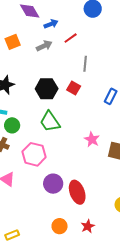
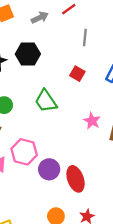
red square: (74, 88) -> (77, 74), moved
black hexagon: (47, 89) -> (28, 54), moved
pink hexagon: (34, 154) -> (24, 152), moved

